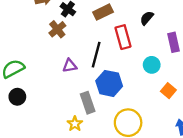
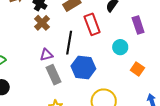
brown cross: (57, 29) -> (42, 23), moved
gray rectangle: (88, 103) -> (53, 75), moved

